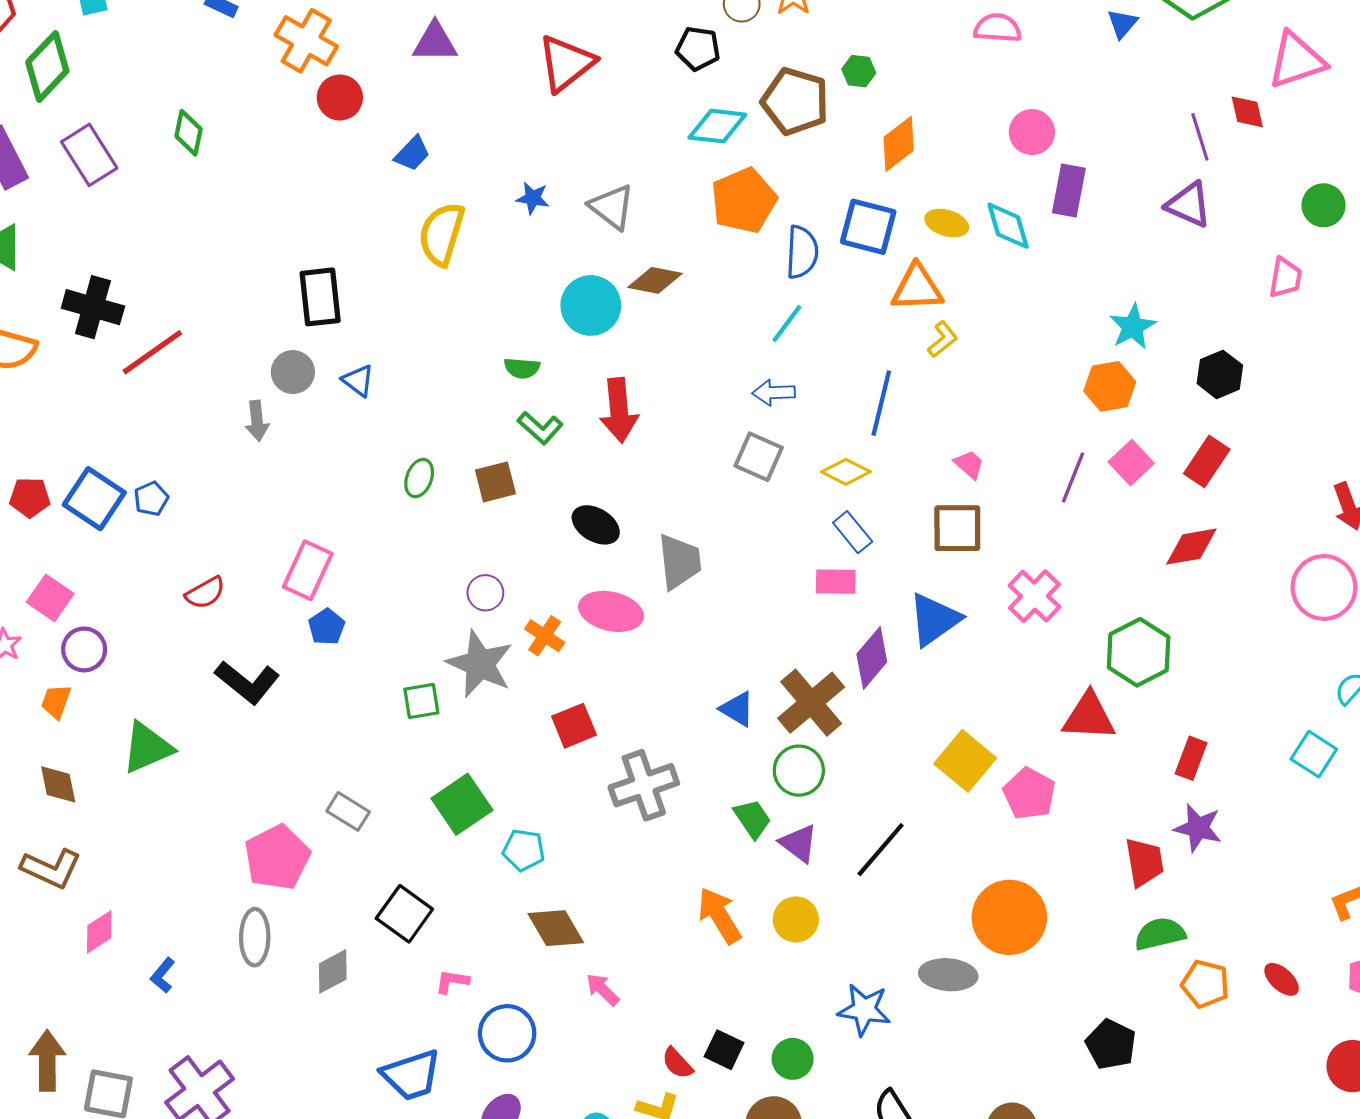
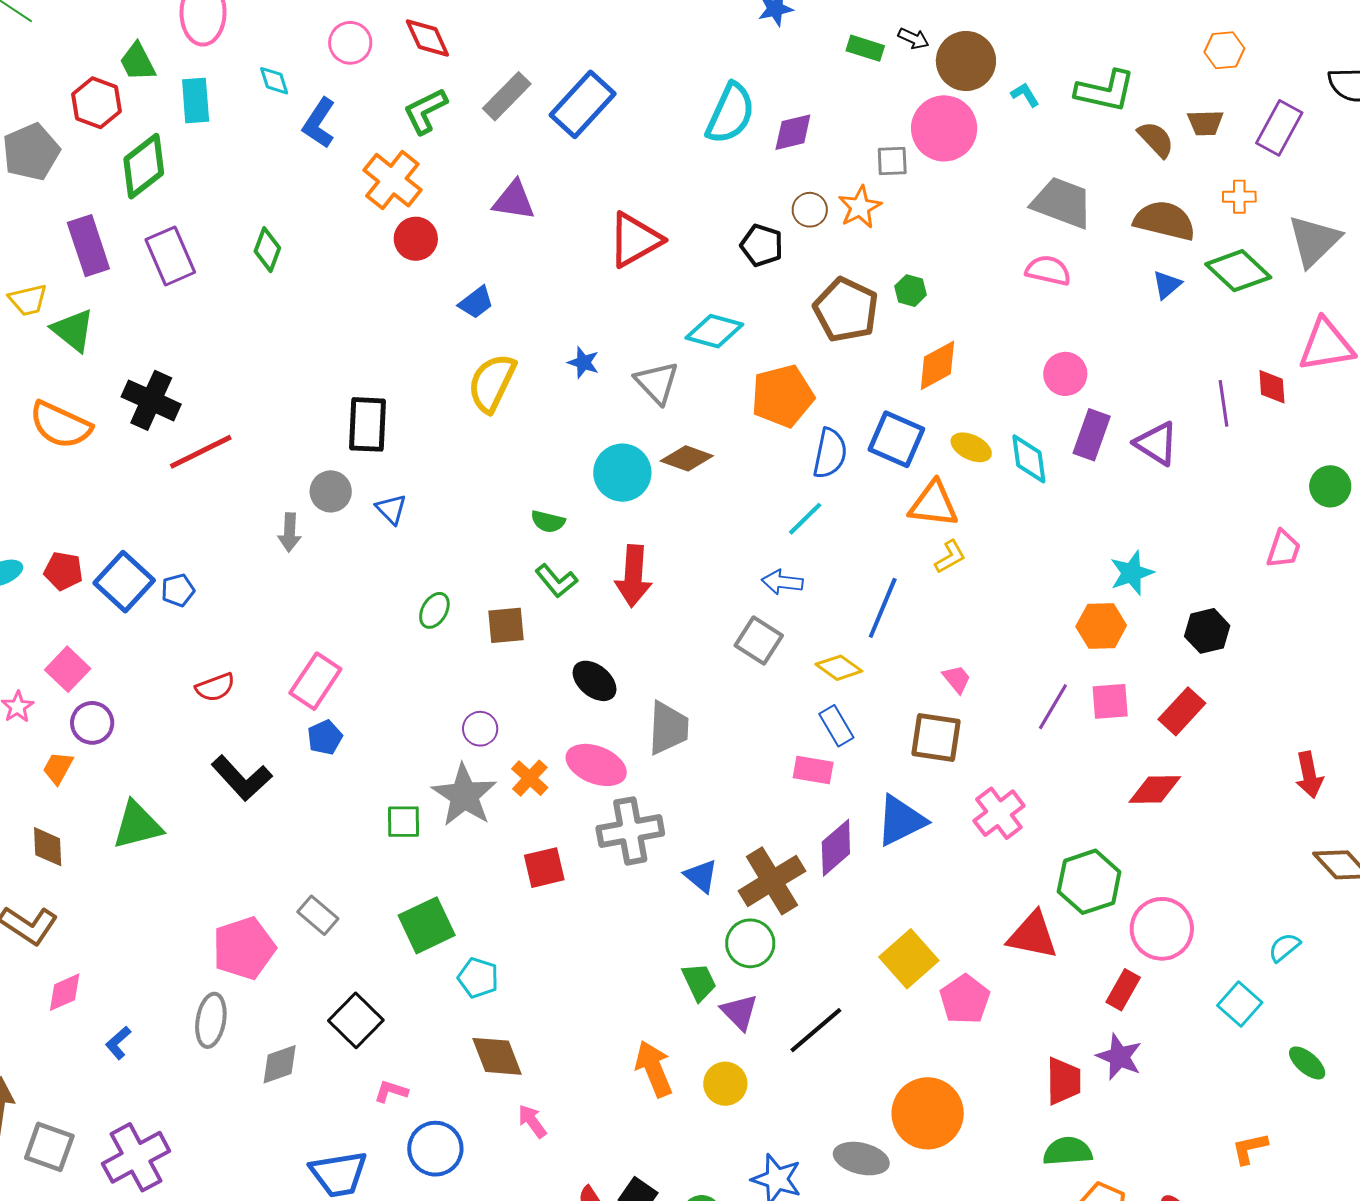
cyan diamond: (717, 126) -> (714, 331), moved
purple triangle: (1189, 205) -> (1156, 443), moved
pink square: (1131, 463) -> (1110, 701), turned 30
pink circle: (1324, 587) -> (1162, 929), moved
gray cross: (644, 785) -> (630, 831), moved

